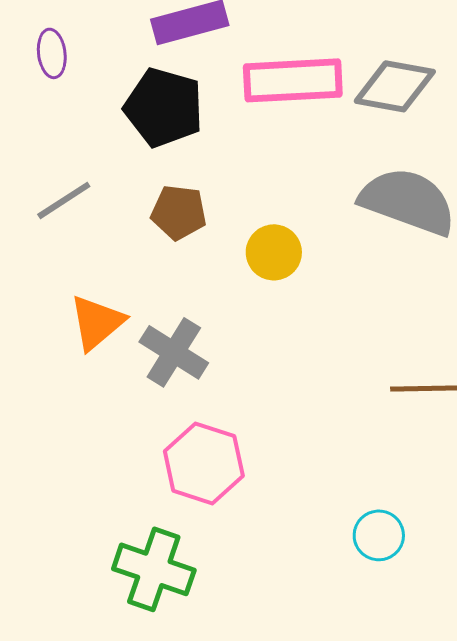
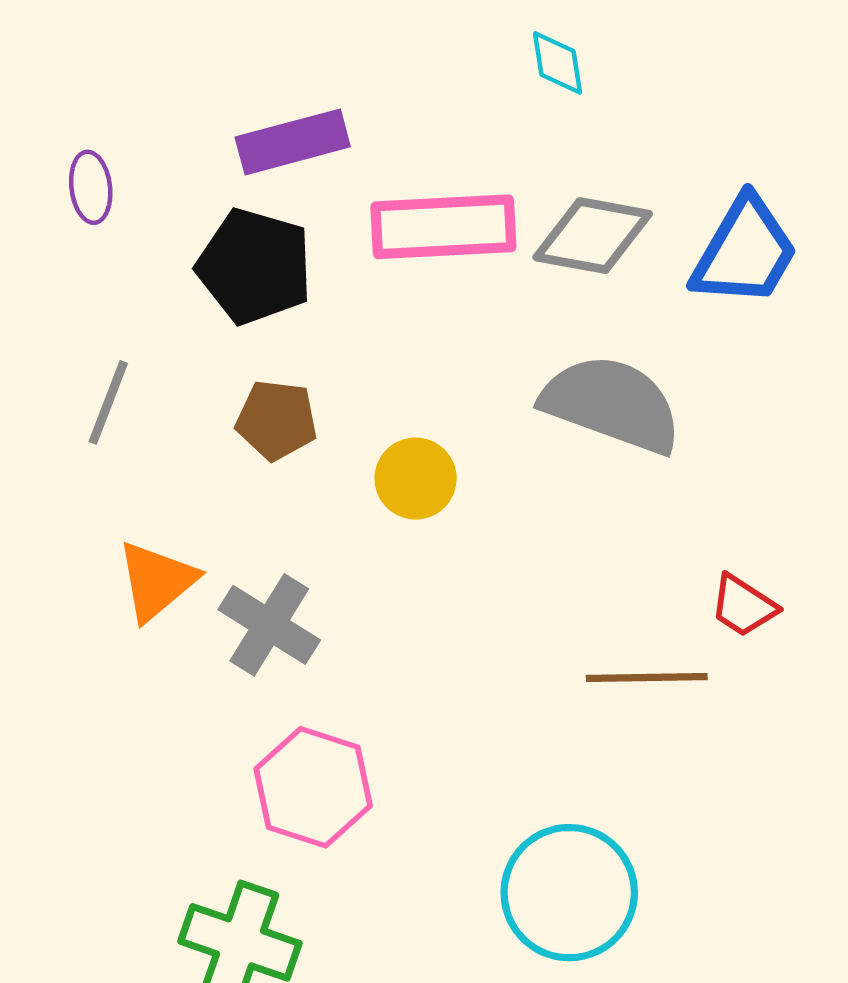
gray line: (64, 200) -> (108, 402), turned -36
cyan circle: (379, 535) -> (569, 893), size x1.8

